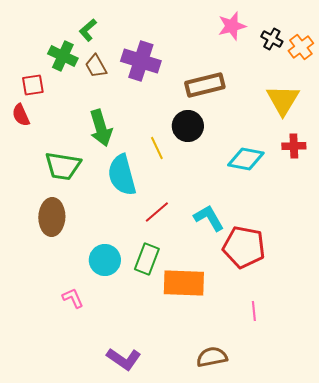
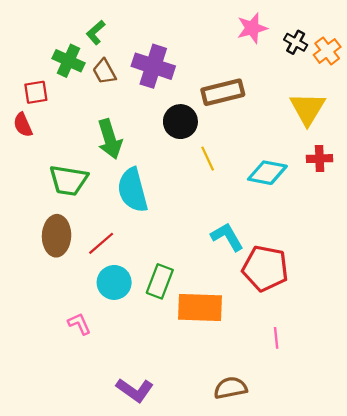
black circle: (188, 126) -> (180, 122), moved
yellow line: (157, 148) -> (208, 159), moved
red line: (157, 212) -> (101, 243), moved

